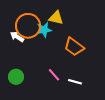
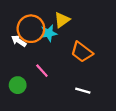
yellow triangle: (56, 18) -> (62, 20), turned -49
pink line: (54, 75) -> (42, 71), moved

